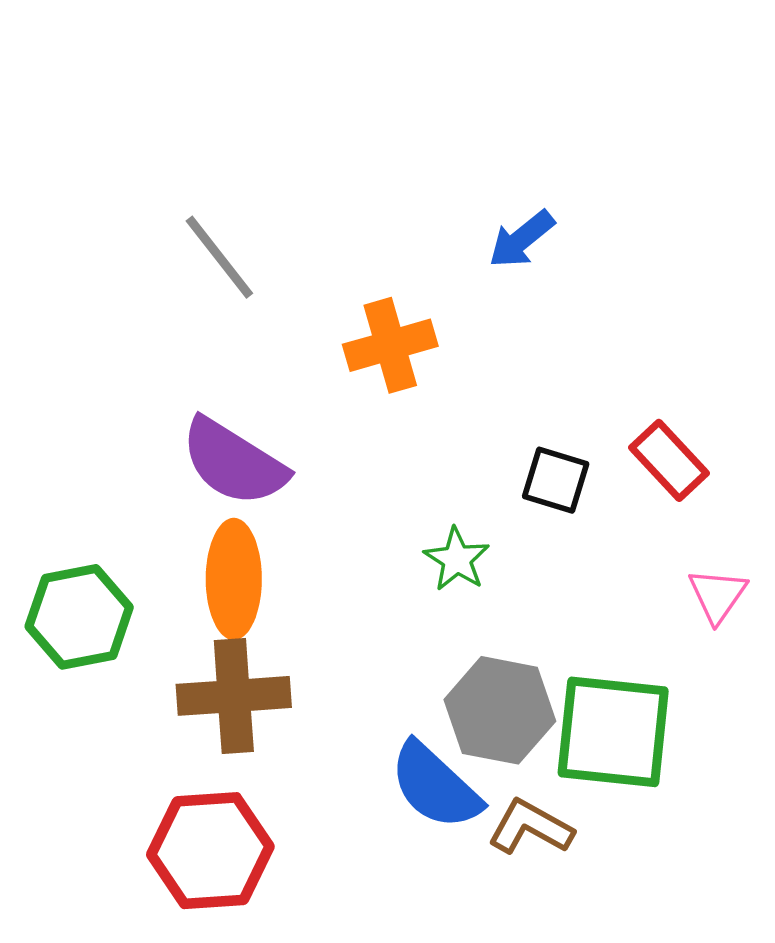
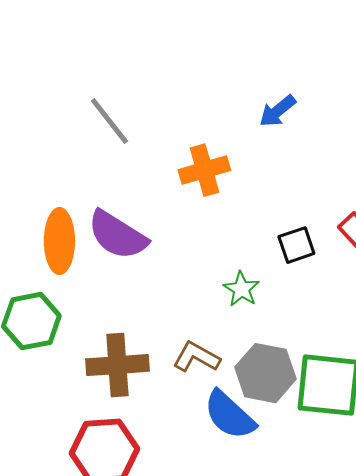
black square: (556, 480) -> (296, 245), turned -36
orange ellipse: (234, 579) -> (59, 241), moved
brown L-shape: (531, 827) -> (196, 357), moved

